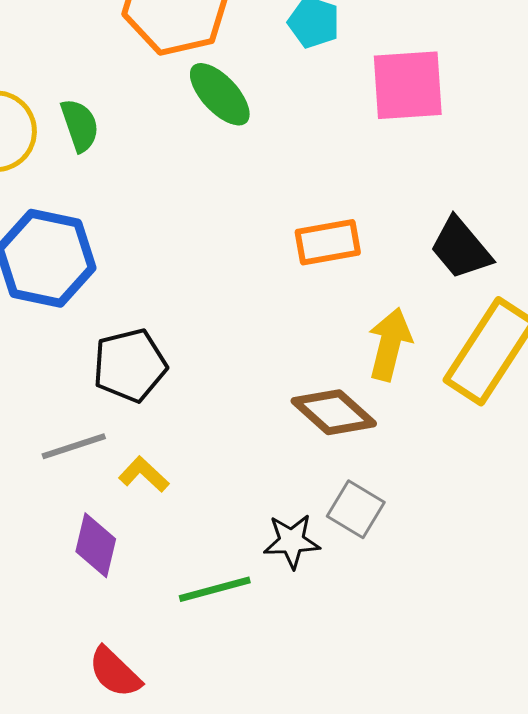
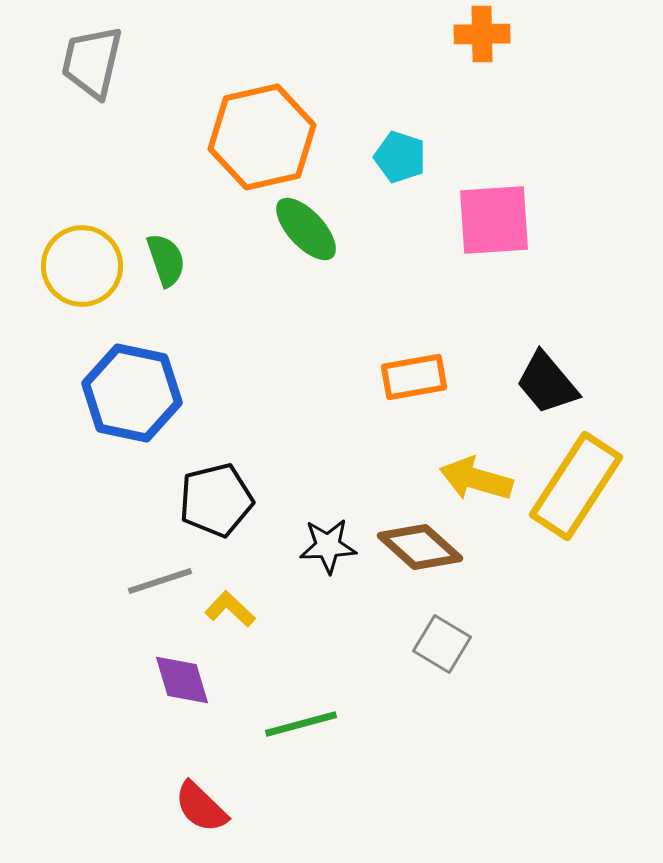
yellow arrow: (390, 344) -> (476, 479), turned -88
black star: (292, 541) -> (328, 546), moved
purple diamond: (96, 545) -> (182, 680), turned -30

